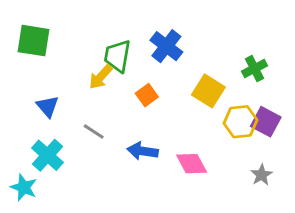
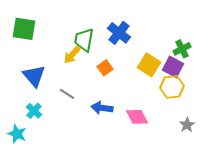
blue triangle: (47, 106) -> (34, 76), size x1.4
purple square: (266, 122) -> (173, 67), moved
cyan cross: (47, 155) -> (34, 111), size x0.7

